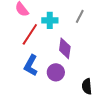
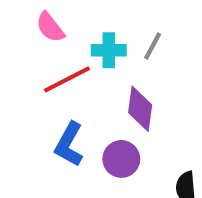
gray line: (80, 16) -> (153, 46), moved
red line: (30, 34) -> (67, 79), turned 30

